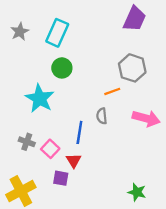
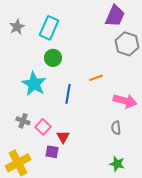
gray hexagon: (132, 68) -> (127, 44), moved
gray semicircle: (102, 116) -> (116, 128), moved
blue line: (79, 132) -> (68, 94), moved

